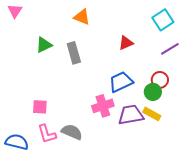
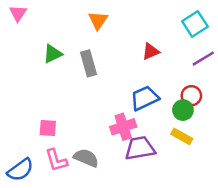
orange triangle: (82, 17) -> (98, 20), turned 42
purple trapezoid: (131, 115) -> (140, 148), moved
blue semicircle: (17, 142) -> (20, 170), turned 130

